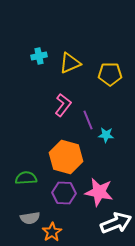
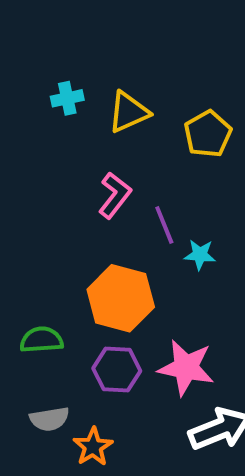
yellow pentagon: (110, 74) -> (208, 134), turned -30

